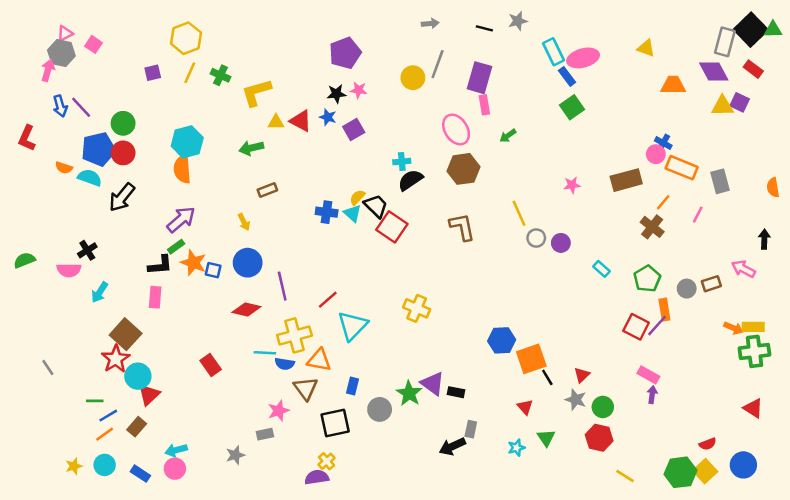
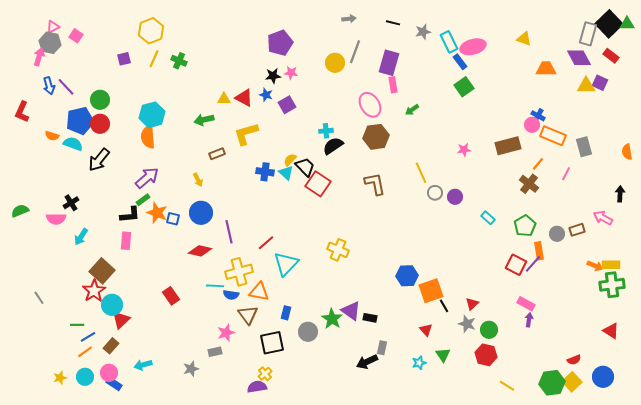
gray star: (518, 21) -> (423, 32), moved
yellow L-shape: (256, 92) -> (246, 134), moved
pink circle: (175, 469) -> (109, 373), moved

